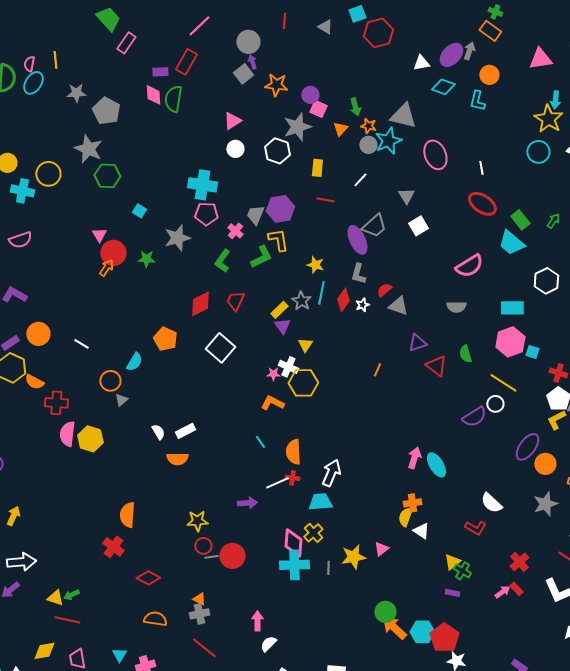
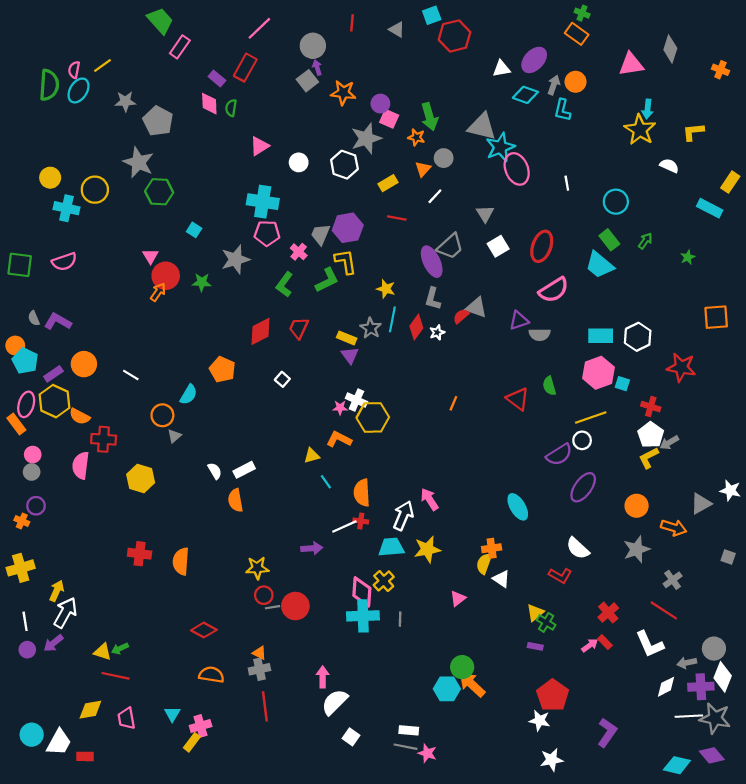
gray arrow: (469, 51) -> (554, 85), moved
yellow line: (55, 60) -> (102, 65), turned 60
purple rectangle: (160, 72) -> (217, 78), turned 42
green semicircle: (173, 99) -> (231, 108), size x0.6
green arrow: (355, 107) -> (429, 117), size x1.4
pink triangle: (232, 121) -> (259, 146), moved
orange star: (368, 126) -> (416, 137), moved
orange triangle: (340, 129) -> (423, 169), moved
cyan star: (388, 141) -> (500, 147), moved
cyan circle: (538, 152) -> (616, 202), moved
yellow rectangle: (317, 168) -> (388, 183), turned 54
red ellipse: (482, 204) -> (542, 246), moved, turned 76
white hexagon: (546, 281) -> (638, 337), moved
gray triangle: (398, 306) -> (476, 307), moved
yellow rectangle: (279, 310) -> (347, 338), turned 66
purple triangle: (417, 343) -> (519, 320), moved
yellow triangle: (305, 345) -> (312, 456), moved, turned 42
white square: (220, 348) -> (282, 379), size x0.5
yellow line: (503, 383) -> (591, 417), turned -52
pink semicircle: (67, 434) -> (81, 465), moved
purple ellipse: (527, 447) -> (583, 487), moved
pink arrow: (414, 458) -> (429, 499), moved, turned -50
orange semicircle: (177, 459) -> (235, 500), turned 80
yellow arrow: (13, 516) -> (57, 591), moved
red cross: (113, 547) -> (140, 554), moved, turned -30
yellow star: (353, 557) -> (427, 549), moved
white arrow: (21, 562) -> (65, 613), turned -56
cyan hexagon: (422, 632) -> (447, 689), moved
red pentagon: (444, 638) -> (553, 695), moved
white semicircle: (268, 644) -> (335, 702), size x1.5
red line: (204, 648) -> (265, 706), turned 44

